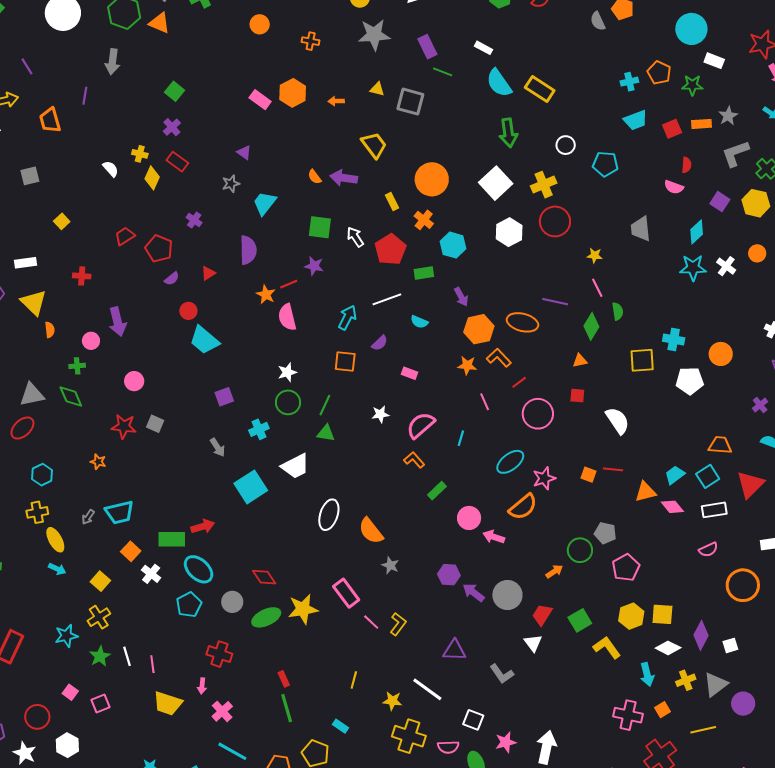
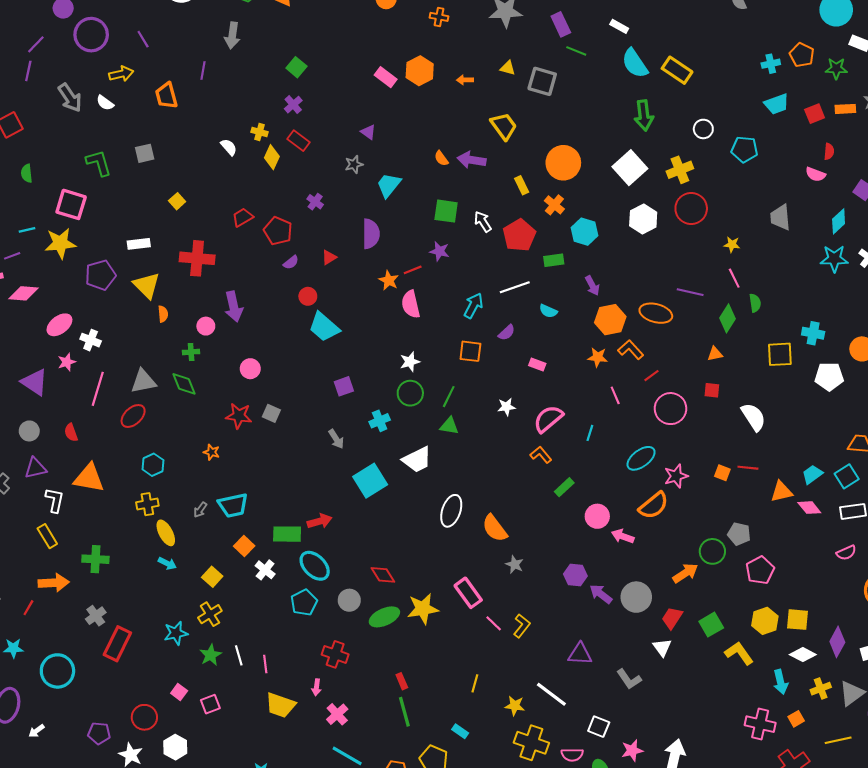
red cross: (82, 276) -> (197, 258), size x1.8
orange arrow: (554, 571) -> (685, 573), size x1.4

